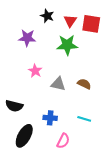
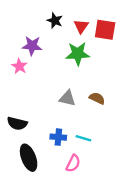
pink star: (35, 71) -> (19, 66), moved
cyan line: (84, 119) -> (83, 138), moved
black ellipse: (24, 136) -> (29, 158), turned -50

